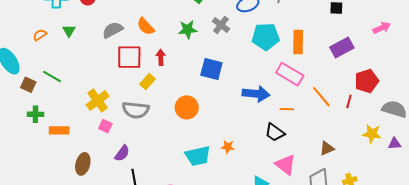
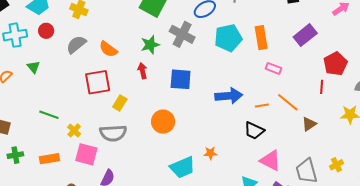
gray cross: (221, 25) -> (182, 34), size x1.4
gray semicircle: (113, 30) -> (76, 44), moved
red arrow: (161, 57) -> (143, 71), moved
pink rectangle: (290, 74) -> (273, 68), moved, size x0.6
green line: (52, 77) -> (49, 115), moved
orange line: (321, 97) -> (288, 102), moved
yellow cross: (98, 100) -> (74, 130), size x0.6
pink square: (105, 126) -> (86, 154), size x1.6
orange rectangle: (59, 130) -> (49, 159), moved
brown triangle: (327, 148) -> (309, 124), moved

